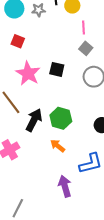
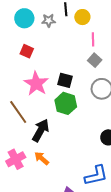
green hexagon: (61, 118) -> (66, 103), moved
orange arrow: (58, 146) -> (42, 158), moved

